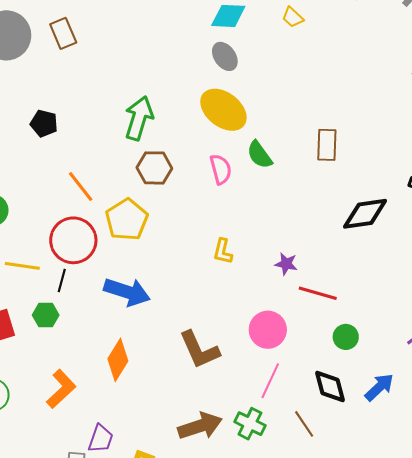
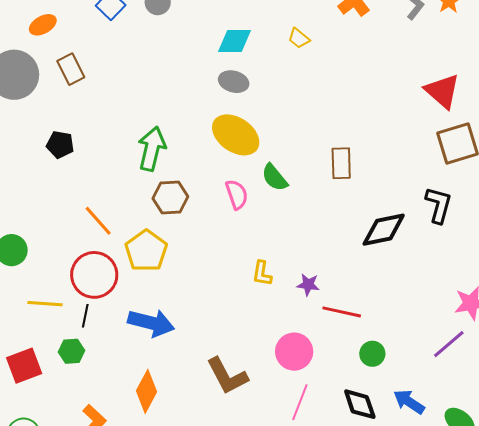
gray ellipse: (225, 56) -> (234, 82), turned -36
black pentagon: (44, 123) -> (60, 145), moved
yellow L-shape: (223, 251) -> (262, 274), moved
blue arrow: (379, 387) -> (409, 402), turned -100

